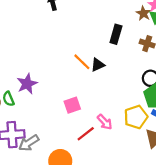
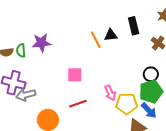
black rectangle: (116, 34) -> (134, 26), turned -48
black triangle: (98, 65) -> (111, 35), moved
pink arrow: (105, 122) -> (110, 93), moved

